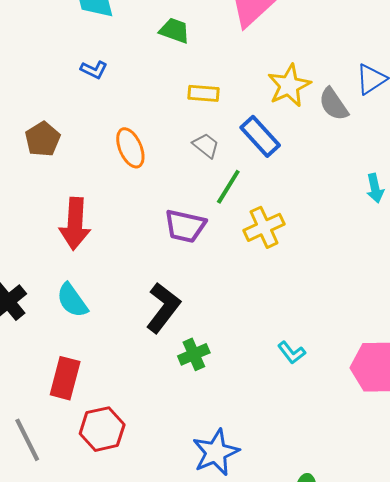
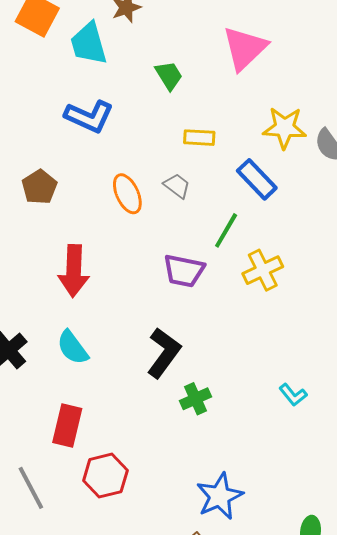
green trapezoid: (175, 31) -> (169, 76), turned 40
blue L-shape: (94, 70) -> (89, 116), size x1.8
yellow star: (289, 85) -> (285, 128), turned 30
gray trapezoid: (206, 145) -> (177, 186), moved

